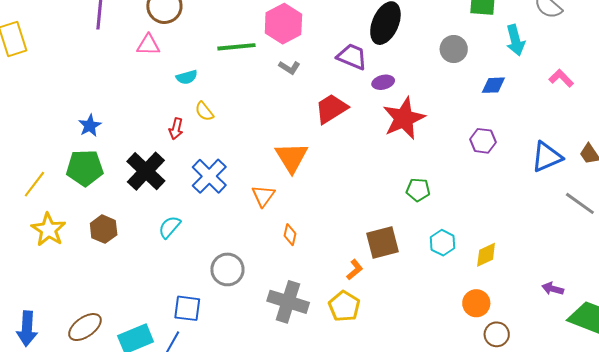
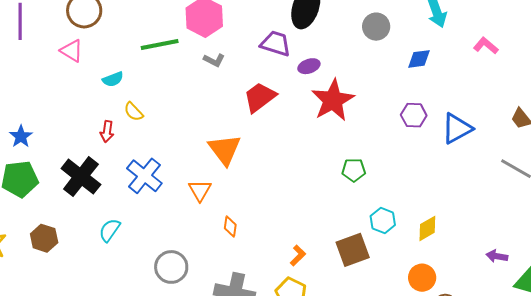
pink triangle: (148, 45) -> (72, 51), turned 35
blue triangle: (547, 157) -> (457, 128), moved
brown square: (382, 242) -> (353, 250), moved

